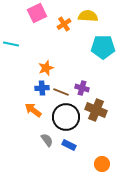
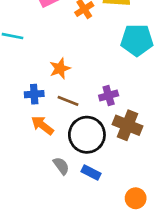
blue cross: (42, 88) -> (34, 94), moved
purple cross: (82, 88) -> (109, 96), turned -32
brown line: (61, 92) -> (68, 101), moved

